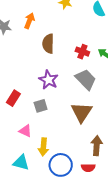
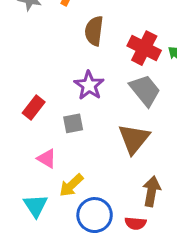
red cross: (82, 52) -> (144, 48), size x1.5
yellow arrow: (43, 147) -> (71, 185), turned 36
cyan triangle: (21, 163) -> (36, 206), turned 36

